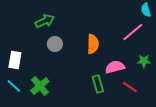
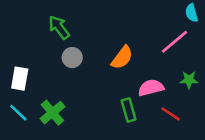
green arrow: (45, 21) -> (59, 27), turned -102
orange semicircle: (93, 44) -> (122, 58), turned 36

